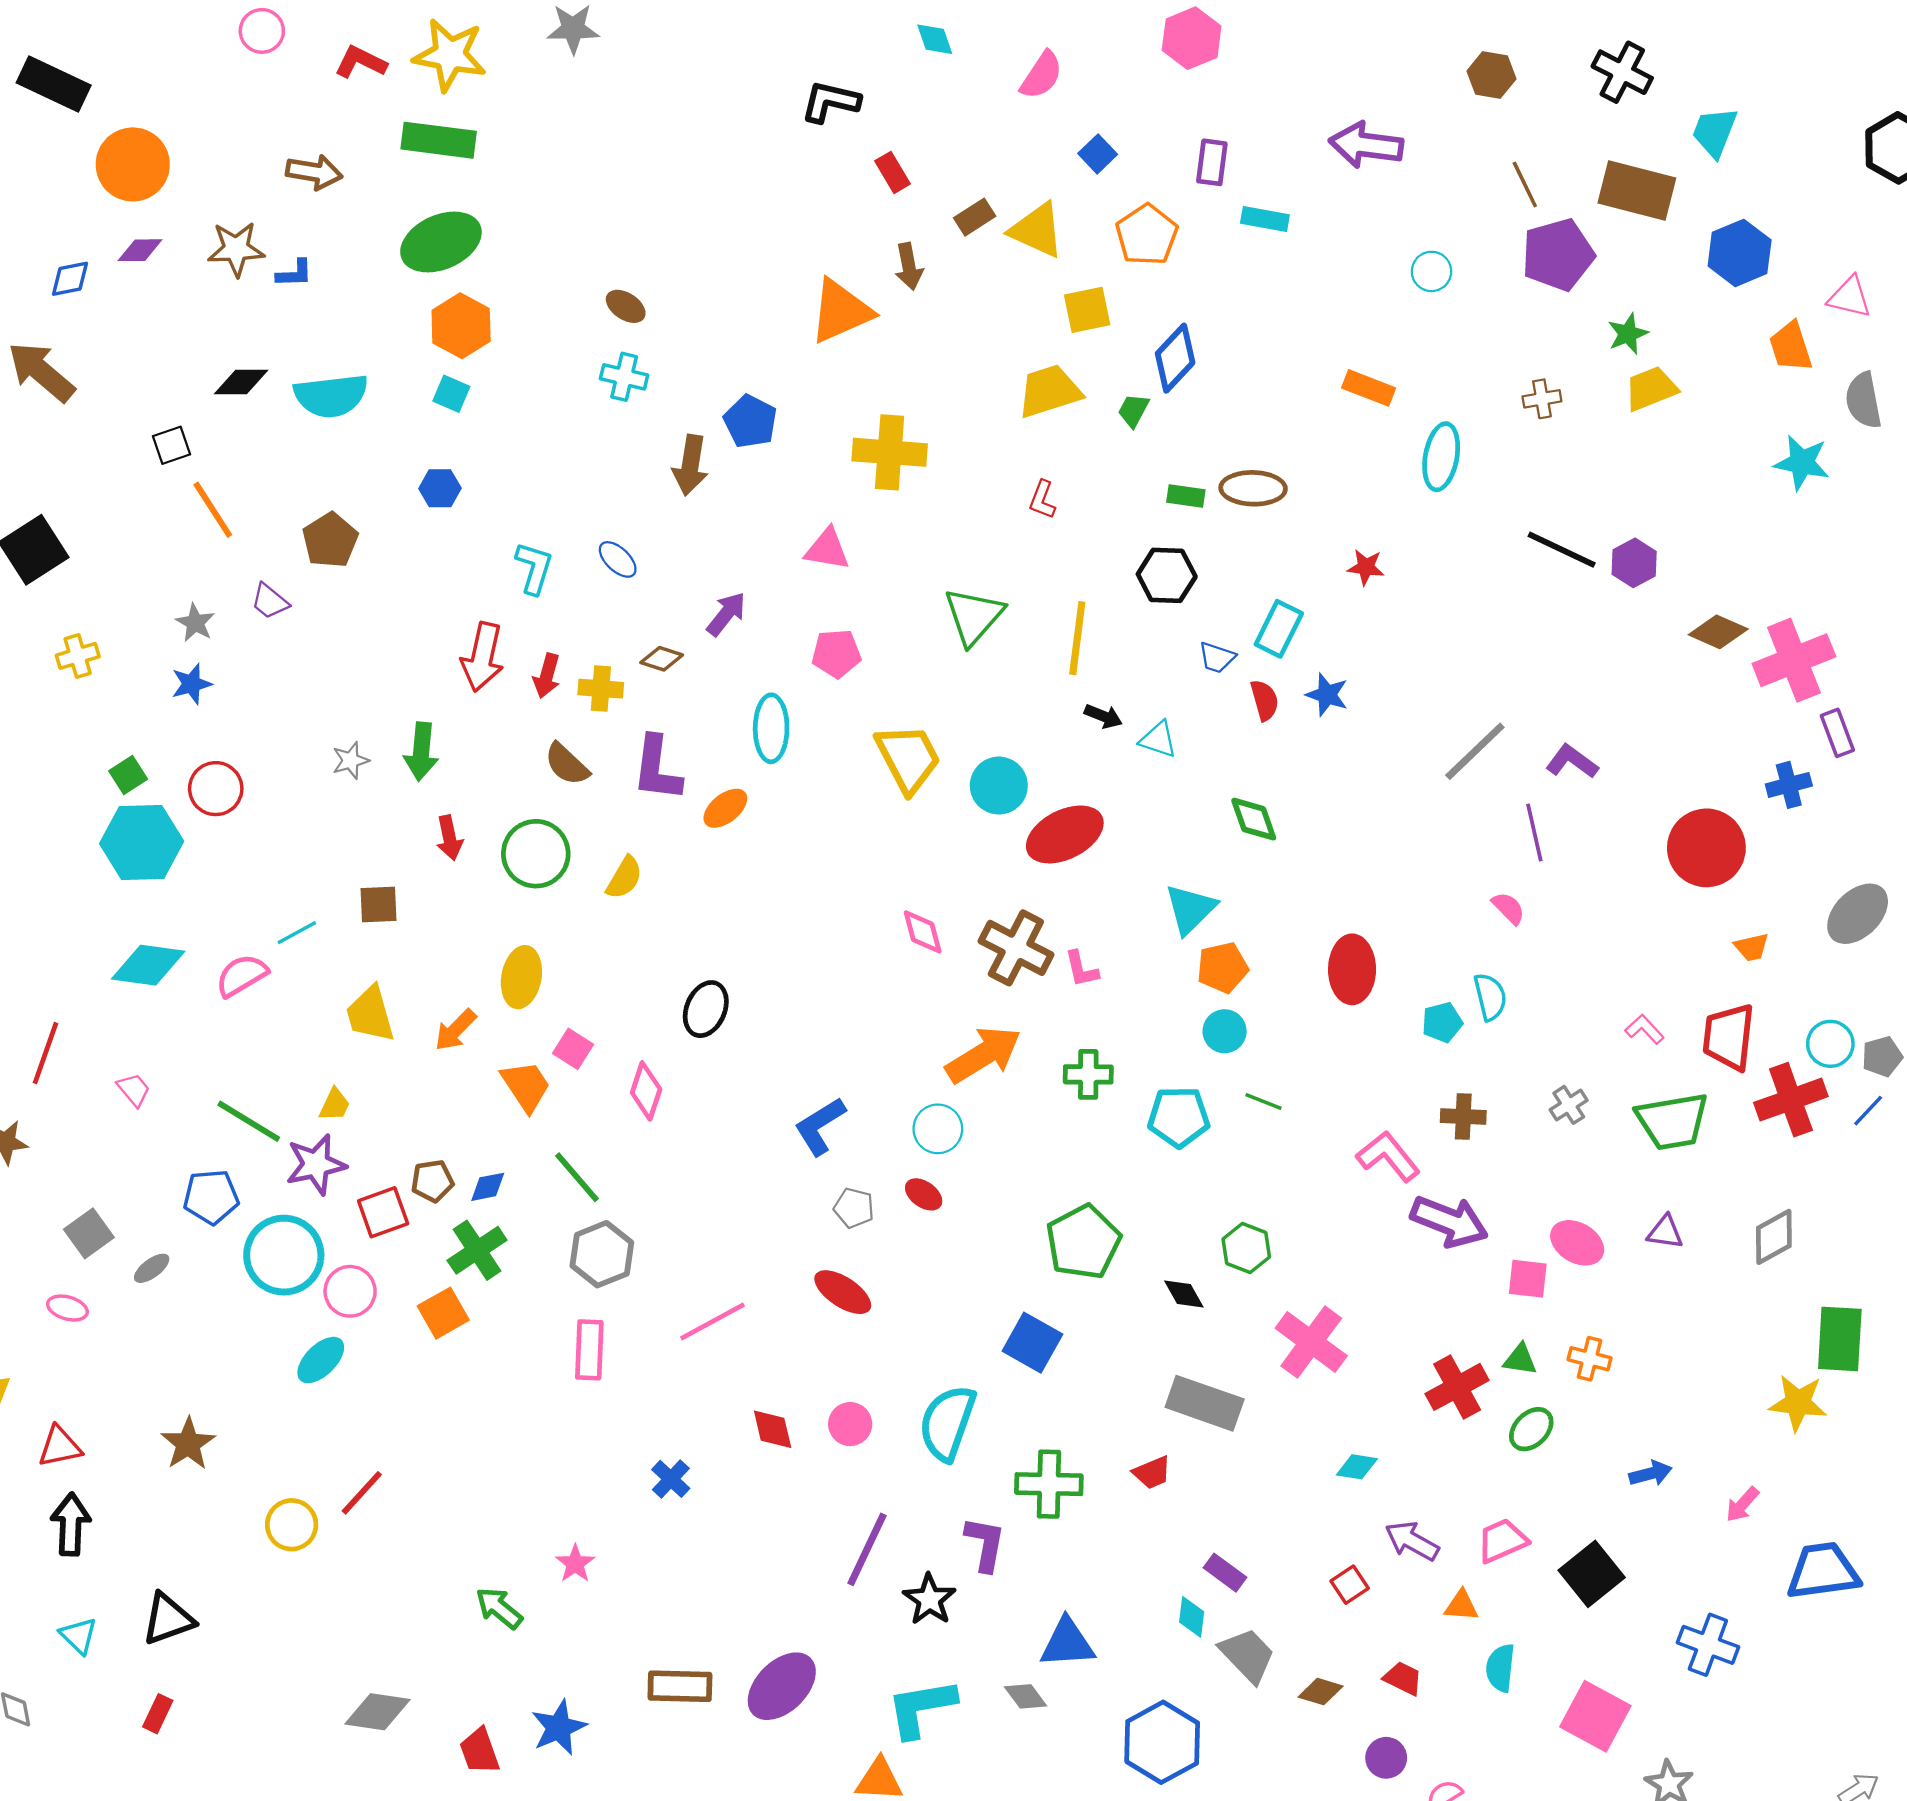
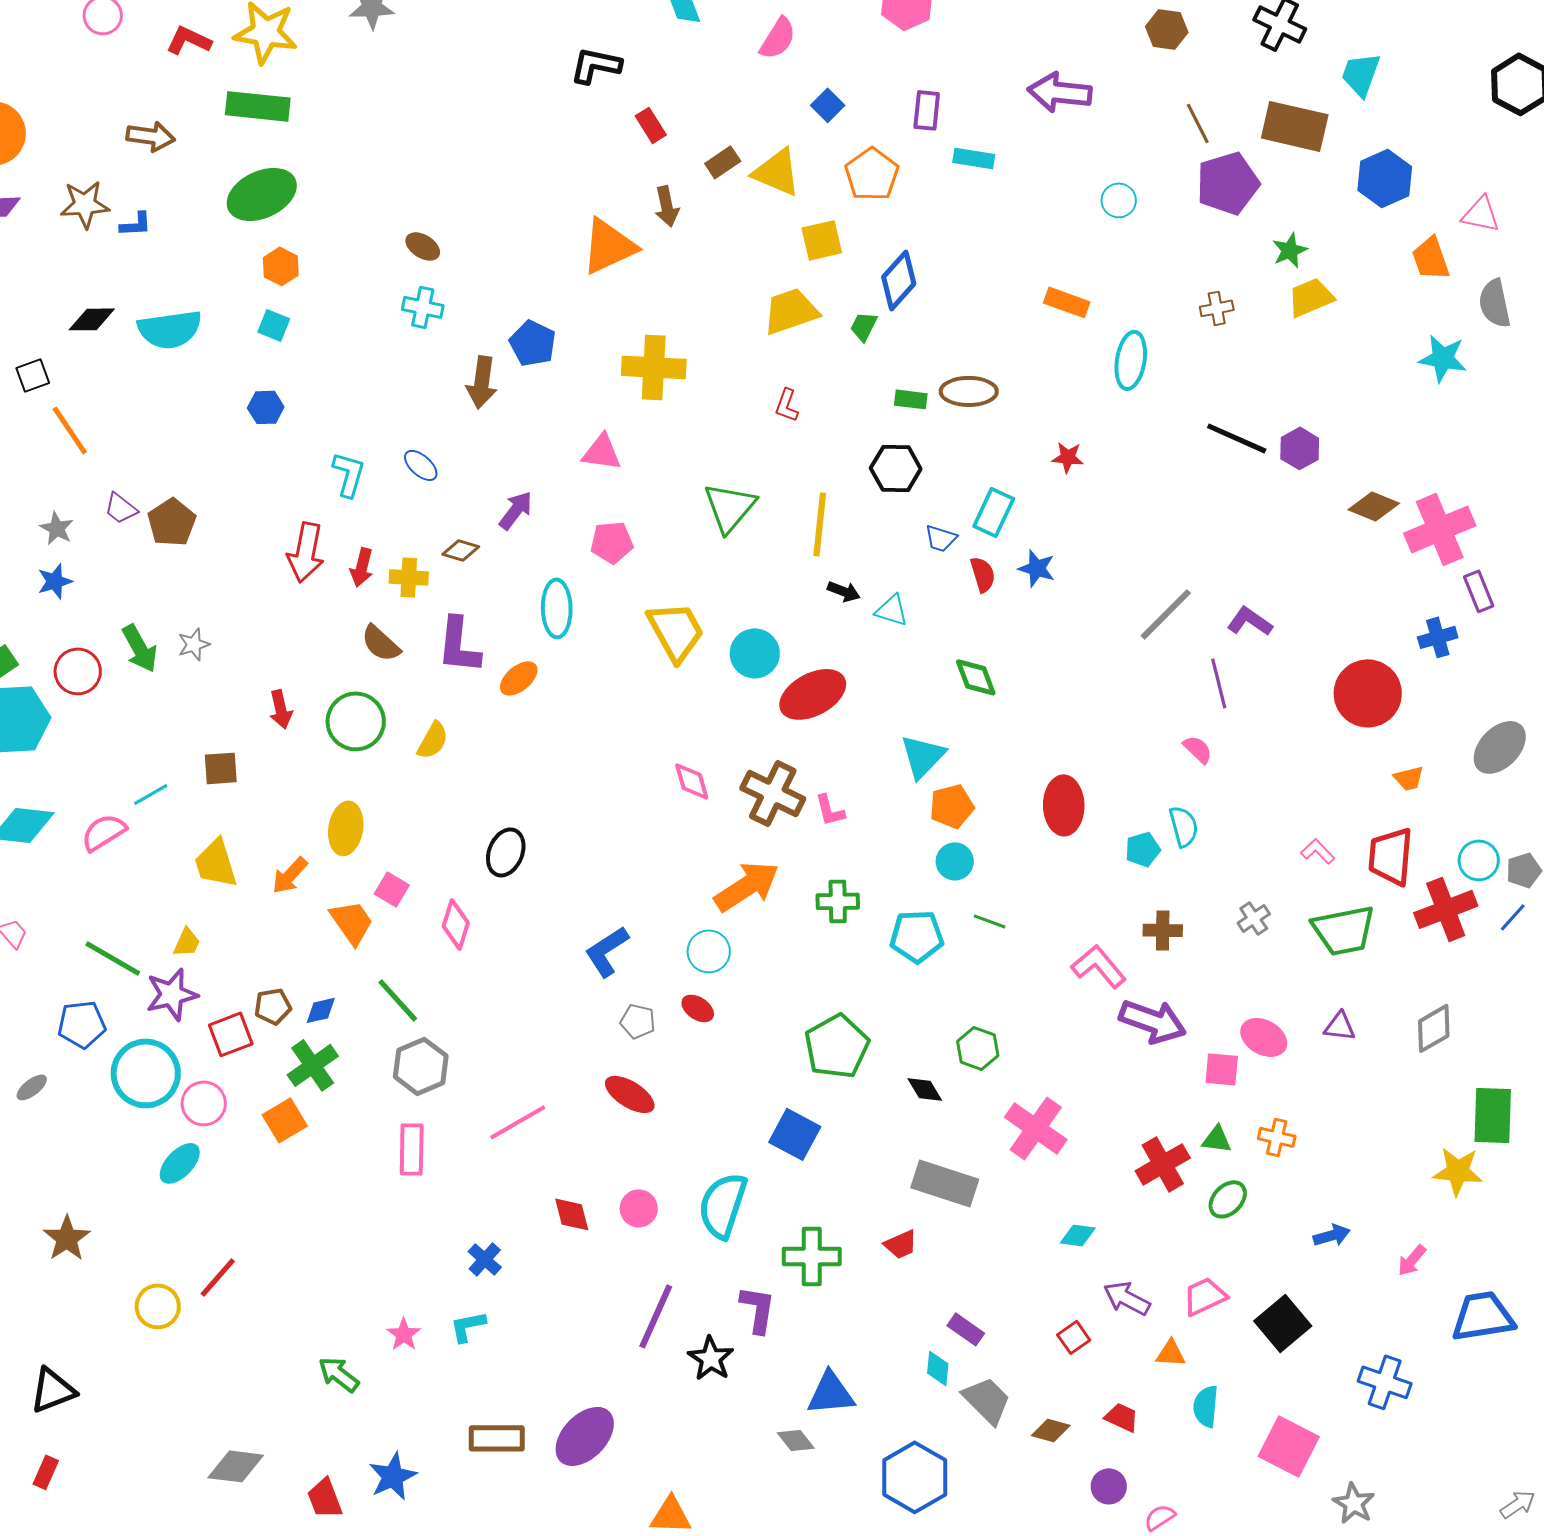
orange hexagon: (461, 326) -> (281, 266), size x0.7
brown pentagon: (330, 540) -> (172, 522), moved
green arrow: (421, 752) -> (140, 648), moved, turned -33
cyan L-shape: (921, 1708) -> (468, 1326), moved, size x0.6

